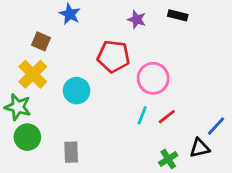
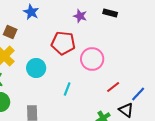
cyan line: (142, 115) -> (67, 89), moved
red line: (167, 117) -> (113, 87), moved
black triangle: (200, 148) -> (126, 110), turned 49

